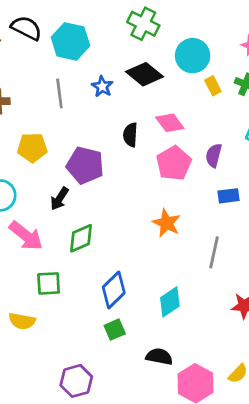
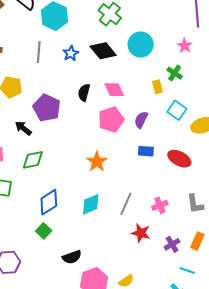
yellow rectangle: (213, 86) -> (158, 87), moved
black arrow: (59, 199) -> (23, 128), turned 84
gray line: (214, 252) -> (126, 204), moved
cyan diamond: (170, 302) -> (91, 204), moved
green square: (115, 330) -> (44, 231), turned -35
black semicircle: (159, 357) -> (72, 257), turned 138

